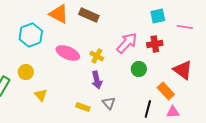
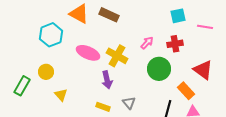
pink arrow: (127, 43) -> (147, 43), size x0.6
yellow cross: (97, 56) -> (117, 56), size x1.5
green circle: (139, 69) -> (159, 69), size x1.5
purple arrow: (97, 80) -> (107, 80), moved

